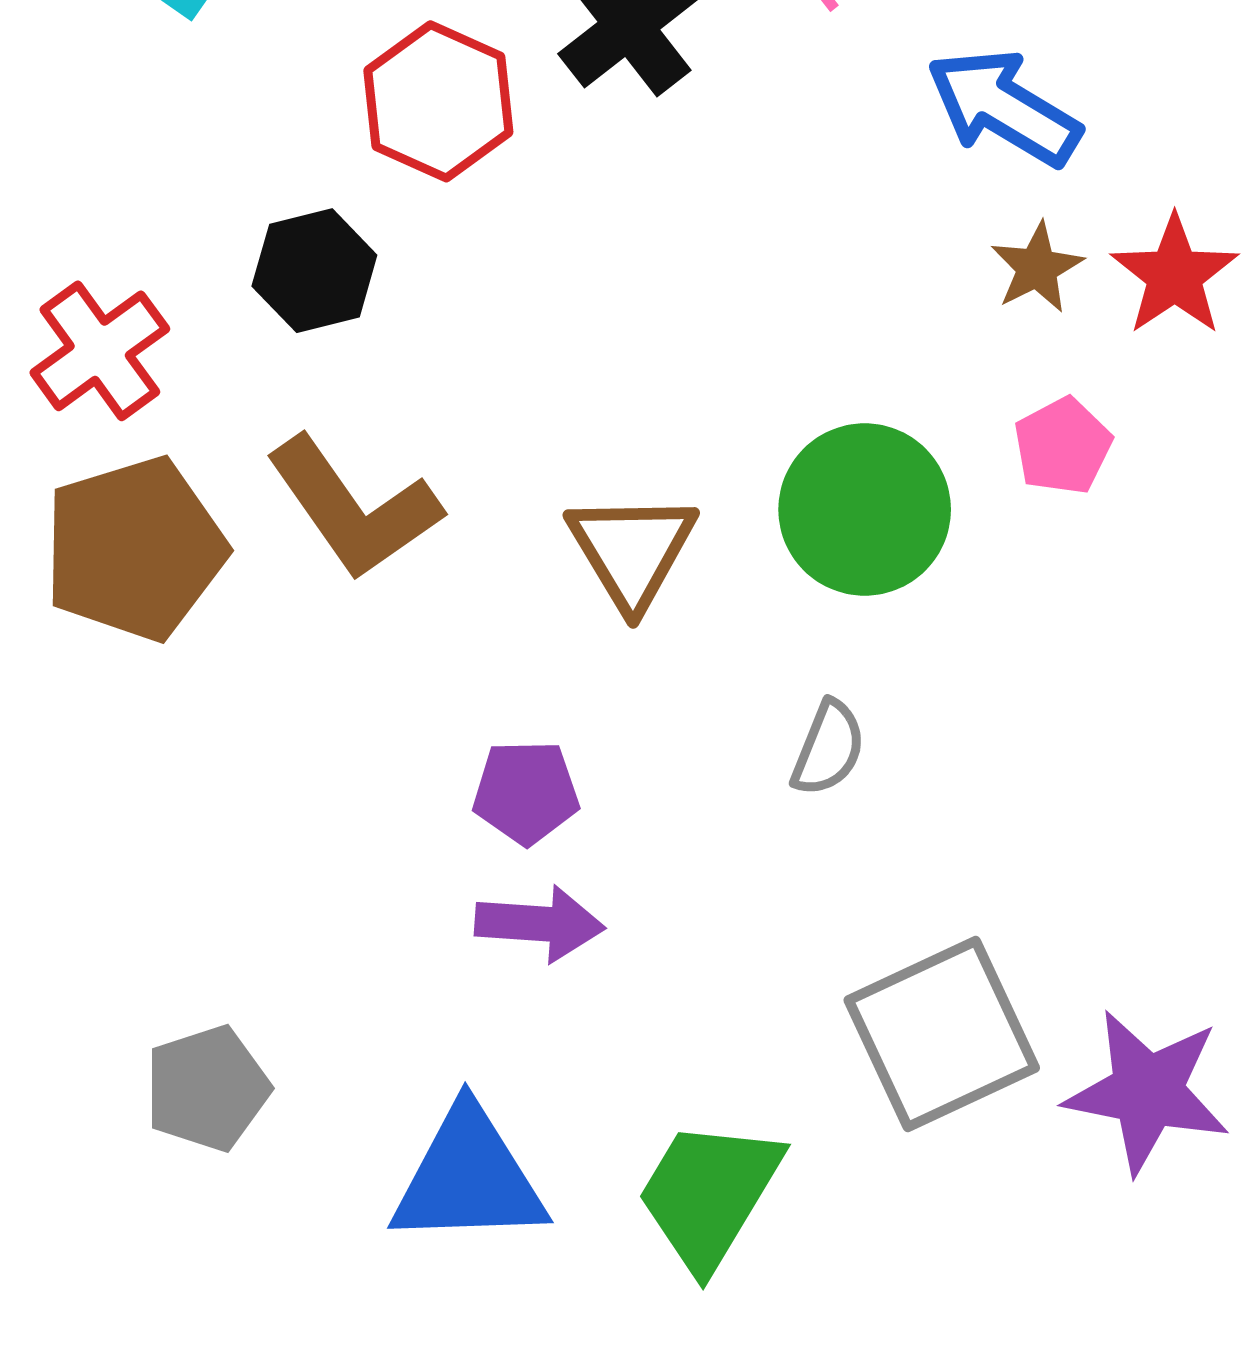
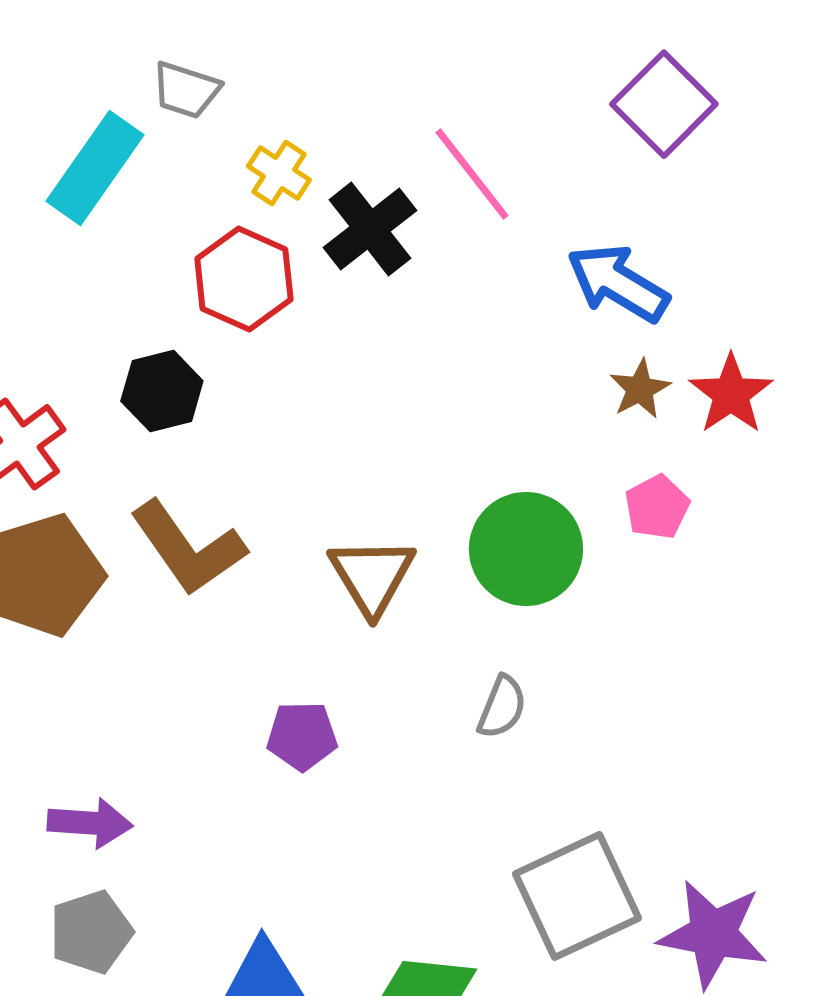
purple arrow: (540, 924) -> (90, 823), moved

